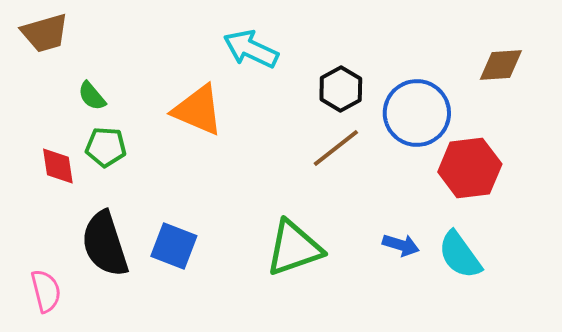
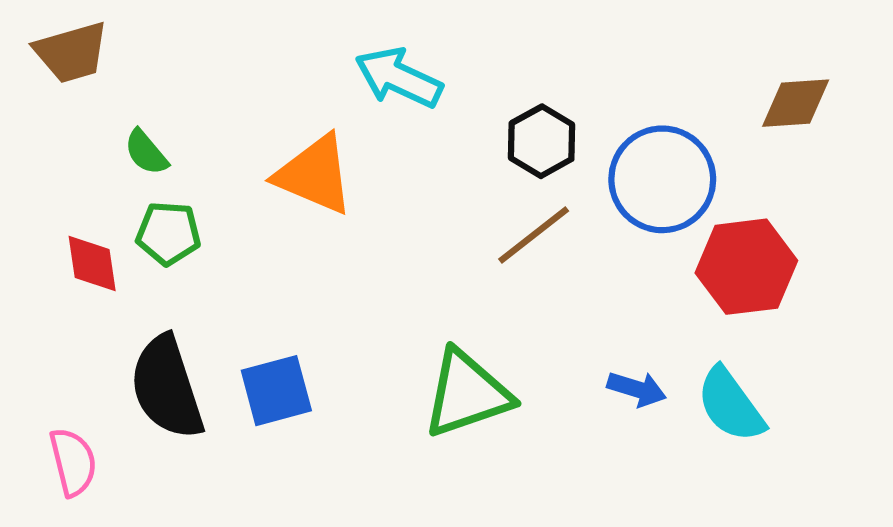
blue square: (174, 246) -> (276, 391), turned -36

